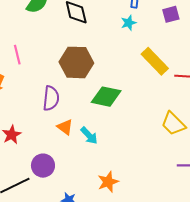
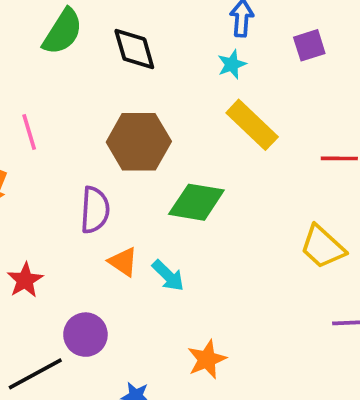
yellow rectangle: (155, 61) -> (252, 125), moved

